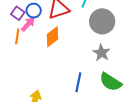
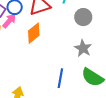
gray circle: (102, 21) -> (83, 17), size x0.7

